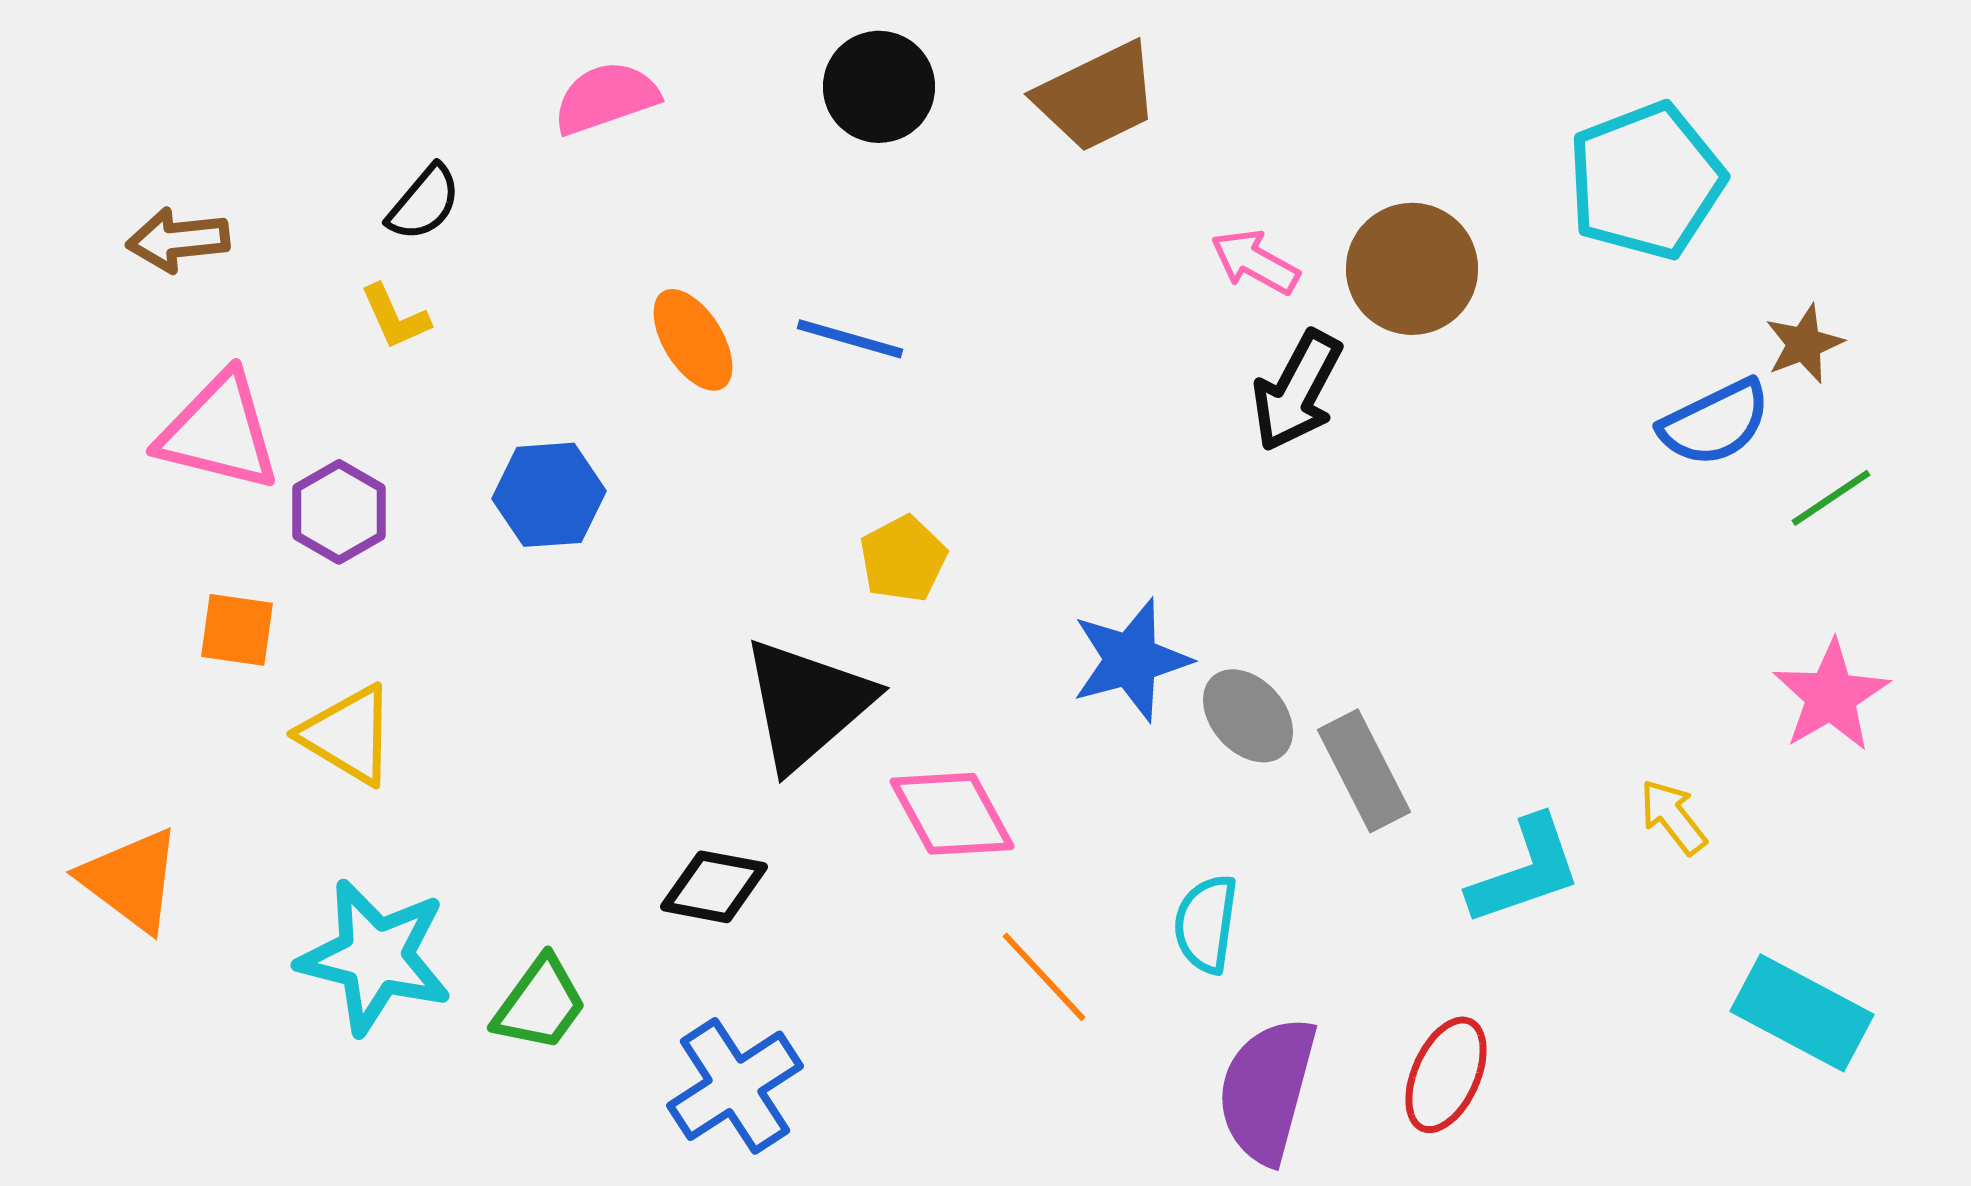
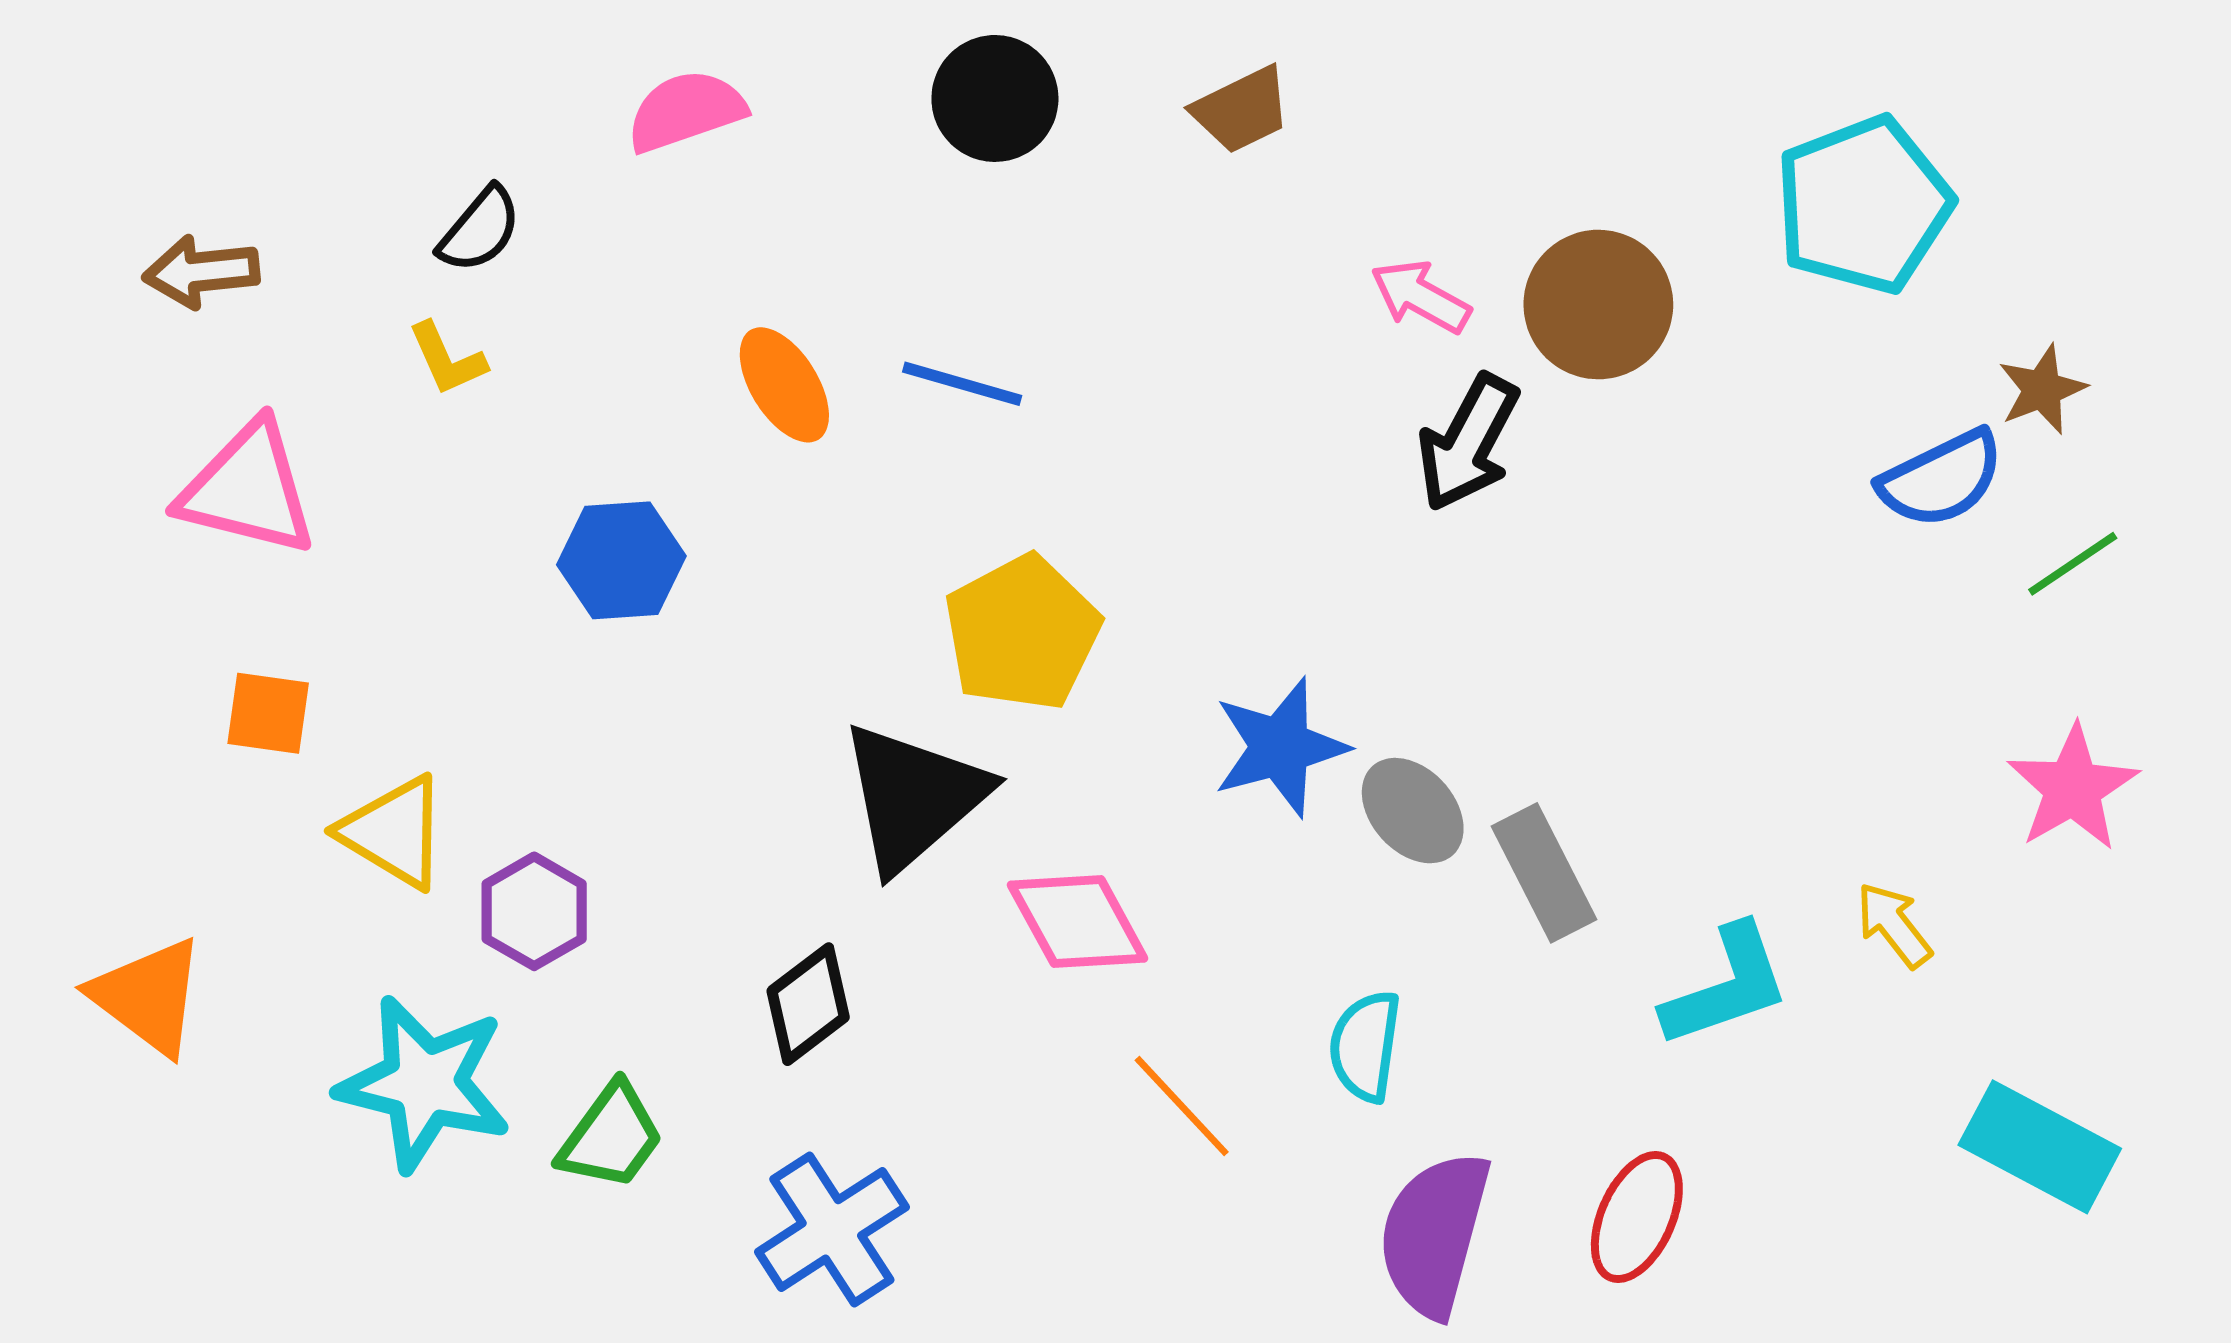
brown trapezoid: (1097, 97) -> (1242, 110), size x0.7
purple hexagon: (339, 512) -> (534, 911), moved
yellow pentagon: (903, 559) -> (1022, 633), size x1.6
black diamond: (714, 887) -> (808, 1004), turned -48

